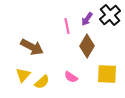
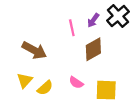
brown diamond: (87, 46) -> (93, 49), turned 30
yellow square: (107, 74) -> (106, 90), moved

